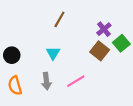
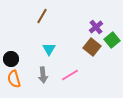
brown line: (59, 19) -> (42, 16), moved
black circle: (12, 55) -> (11, 59), moved

